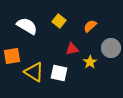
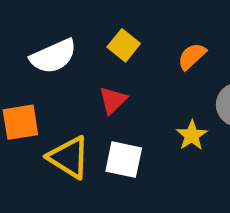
white semicircle: (27, 26) -> (53, 56), turned 125
red triangle: (72, 49) -> (113, 100), moved, turned -32

